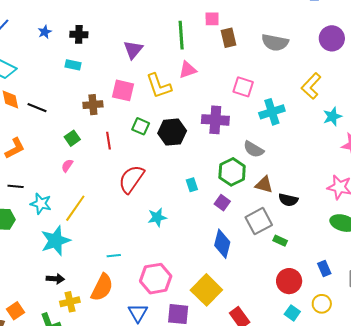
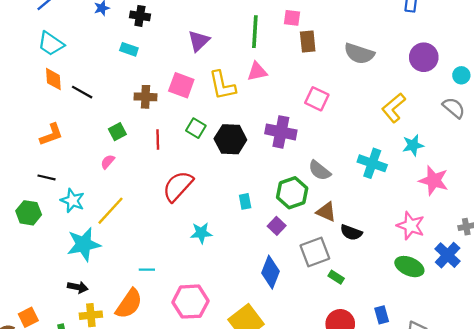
cyan cross: (272, 112) -> (372, 163), moved, turned 30

